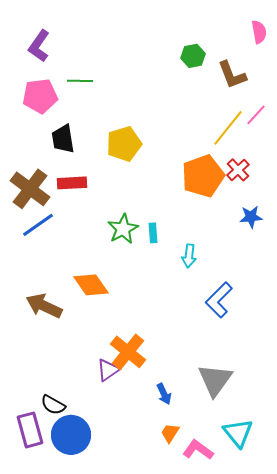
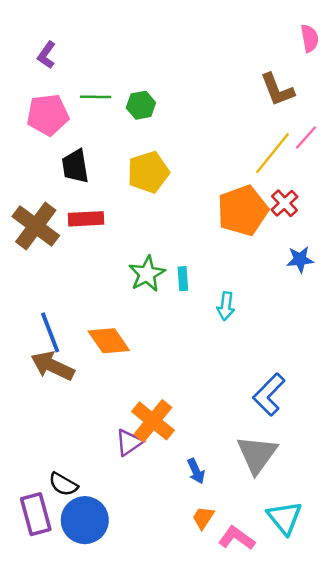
purple L-shape: (39, 46) -> (47, 55), size x0.7
green hexagon: (193, 56) -> (141, 105), moved
blue line: (38, 225) -> (50, 332), moved, turned -76
blue L-shape: (219, 300) -> (269, 395), moved

